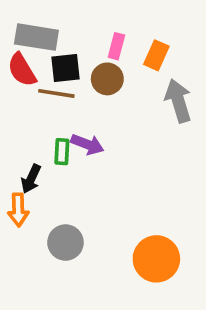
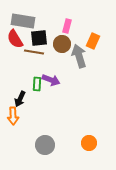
orange rectangle: (156, 55) -> (93, 41), moved
gray arrow: (178, 101) -> (79, 56), moved
gray circle: (65, 243) -> (45, 145), moved
orange circle: (156, 259) -> (89, 143), size x0.6

